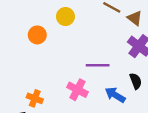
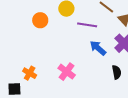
purple line: (98, 65) -> (87, 25), moved
blue arrow: (115, 95) -> (98, 48), moved

